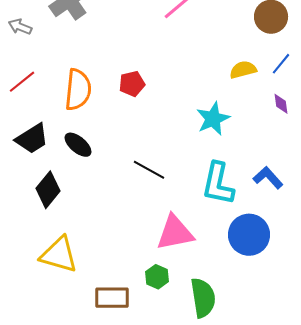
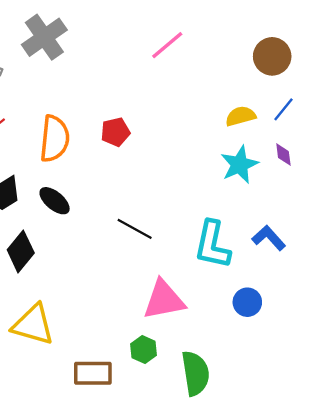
cyan star: (213, 119) -> (239, 165), moved
blue circle: (249, 235) -> (247, 302), size x0.6

